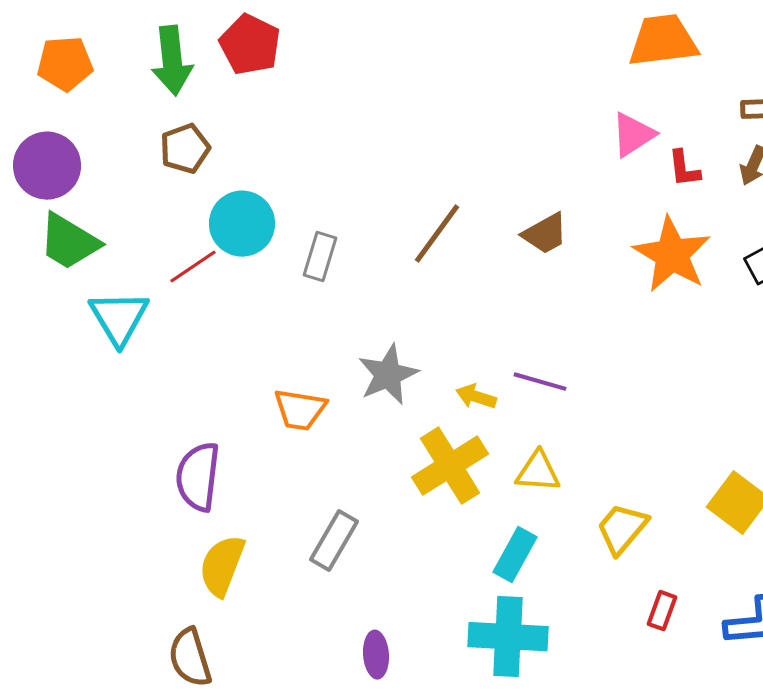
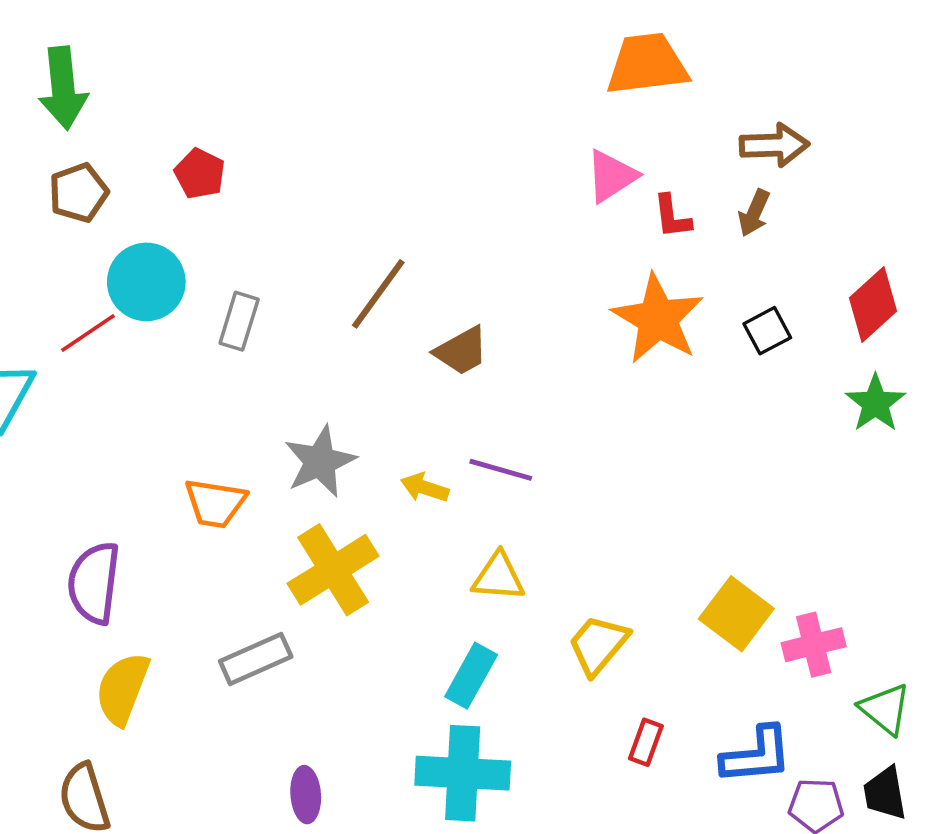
red pentagon: (250, 45) -> (200, 174), moved, size x0.7
brown trapezoid: (545, 234) -> (462, 351), moved
yellow cross: (450, 466) -> (333, 570), moved
gray rectangle: (334, 541) -> (256, 659), turned 36

